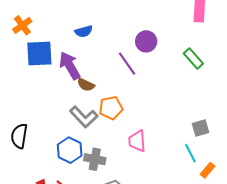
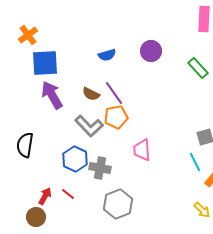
blue semicircle: (84, 31) -> (107, 55), moved
purple line: (127, 64) -> (114, 93), moved
purple arrow: (70, 66) -> (52, 95), moved

